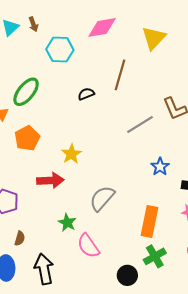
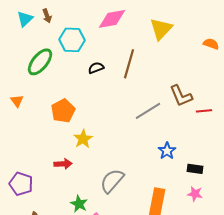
green ellipse: (26, 92) -> (40, 62), moved
black semicircle: (86, 94) -> (96, 68), moved
orange pentagon: (27, 138) -> (63, 111), moved
red arrow: (50, 180) -> (63, 164), size x0.7

